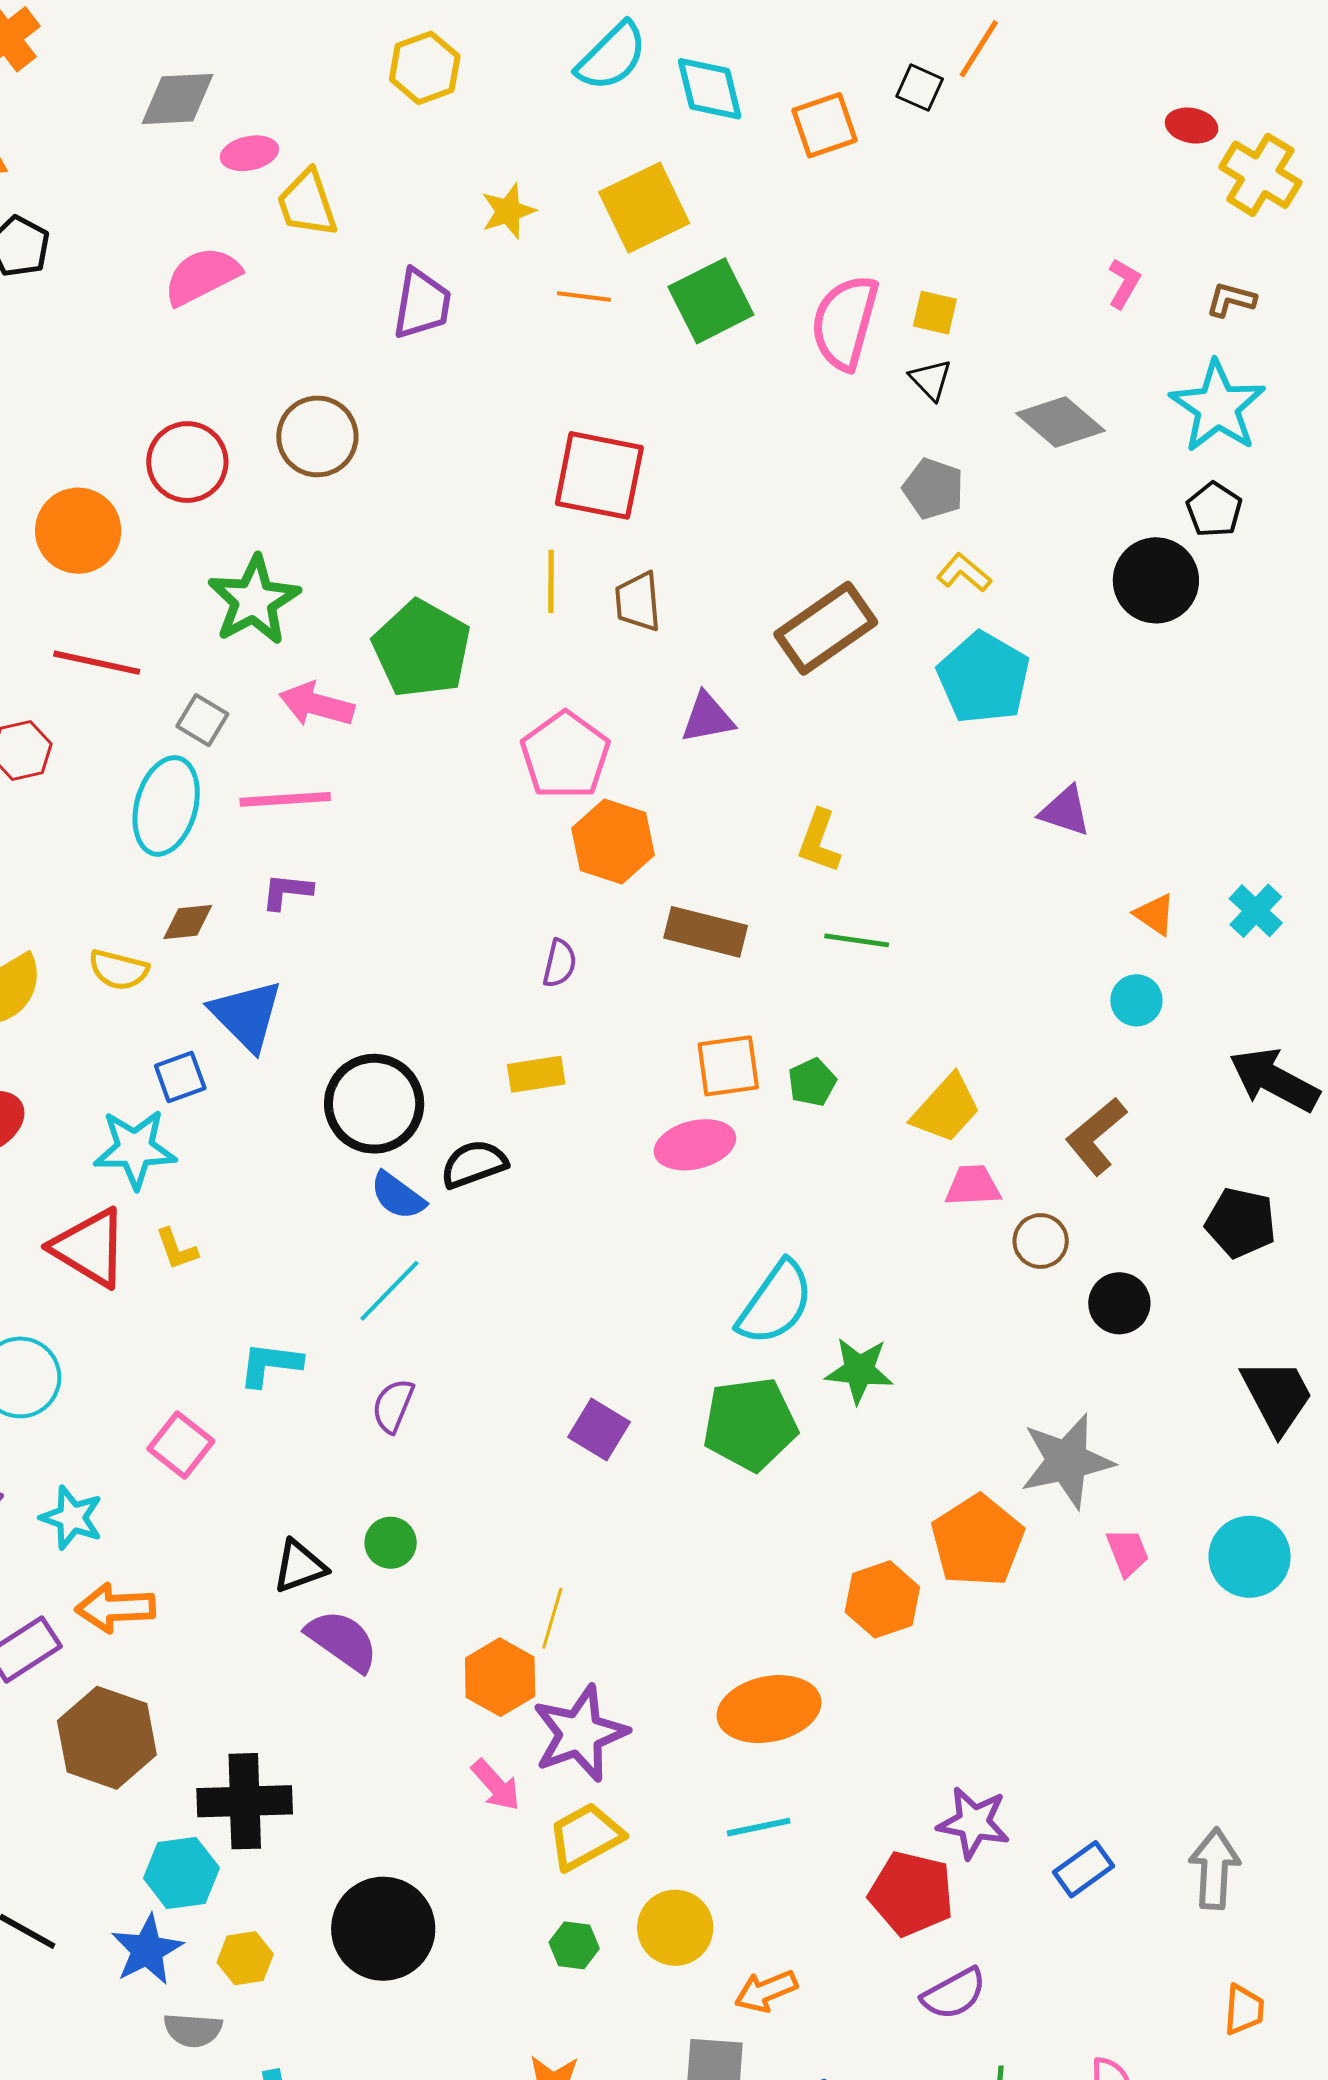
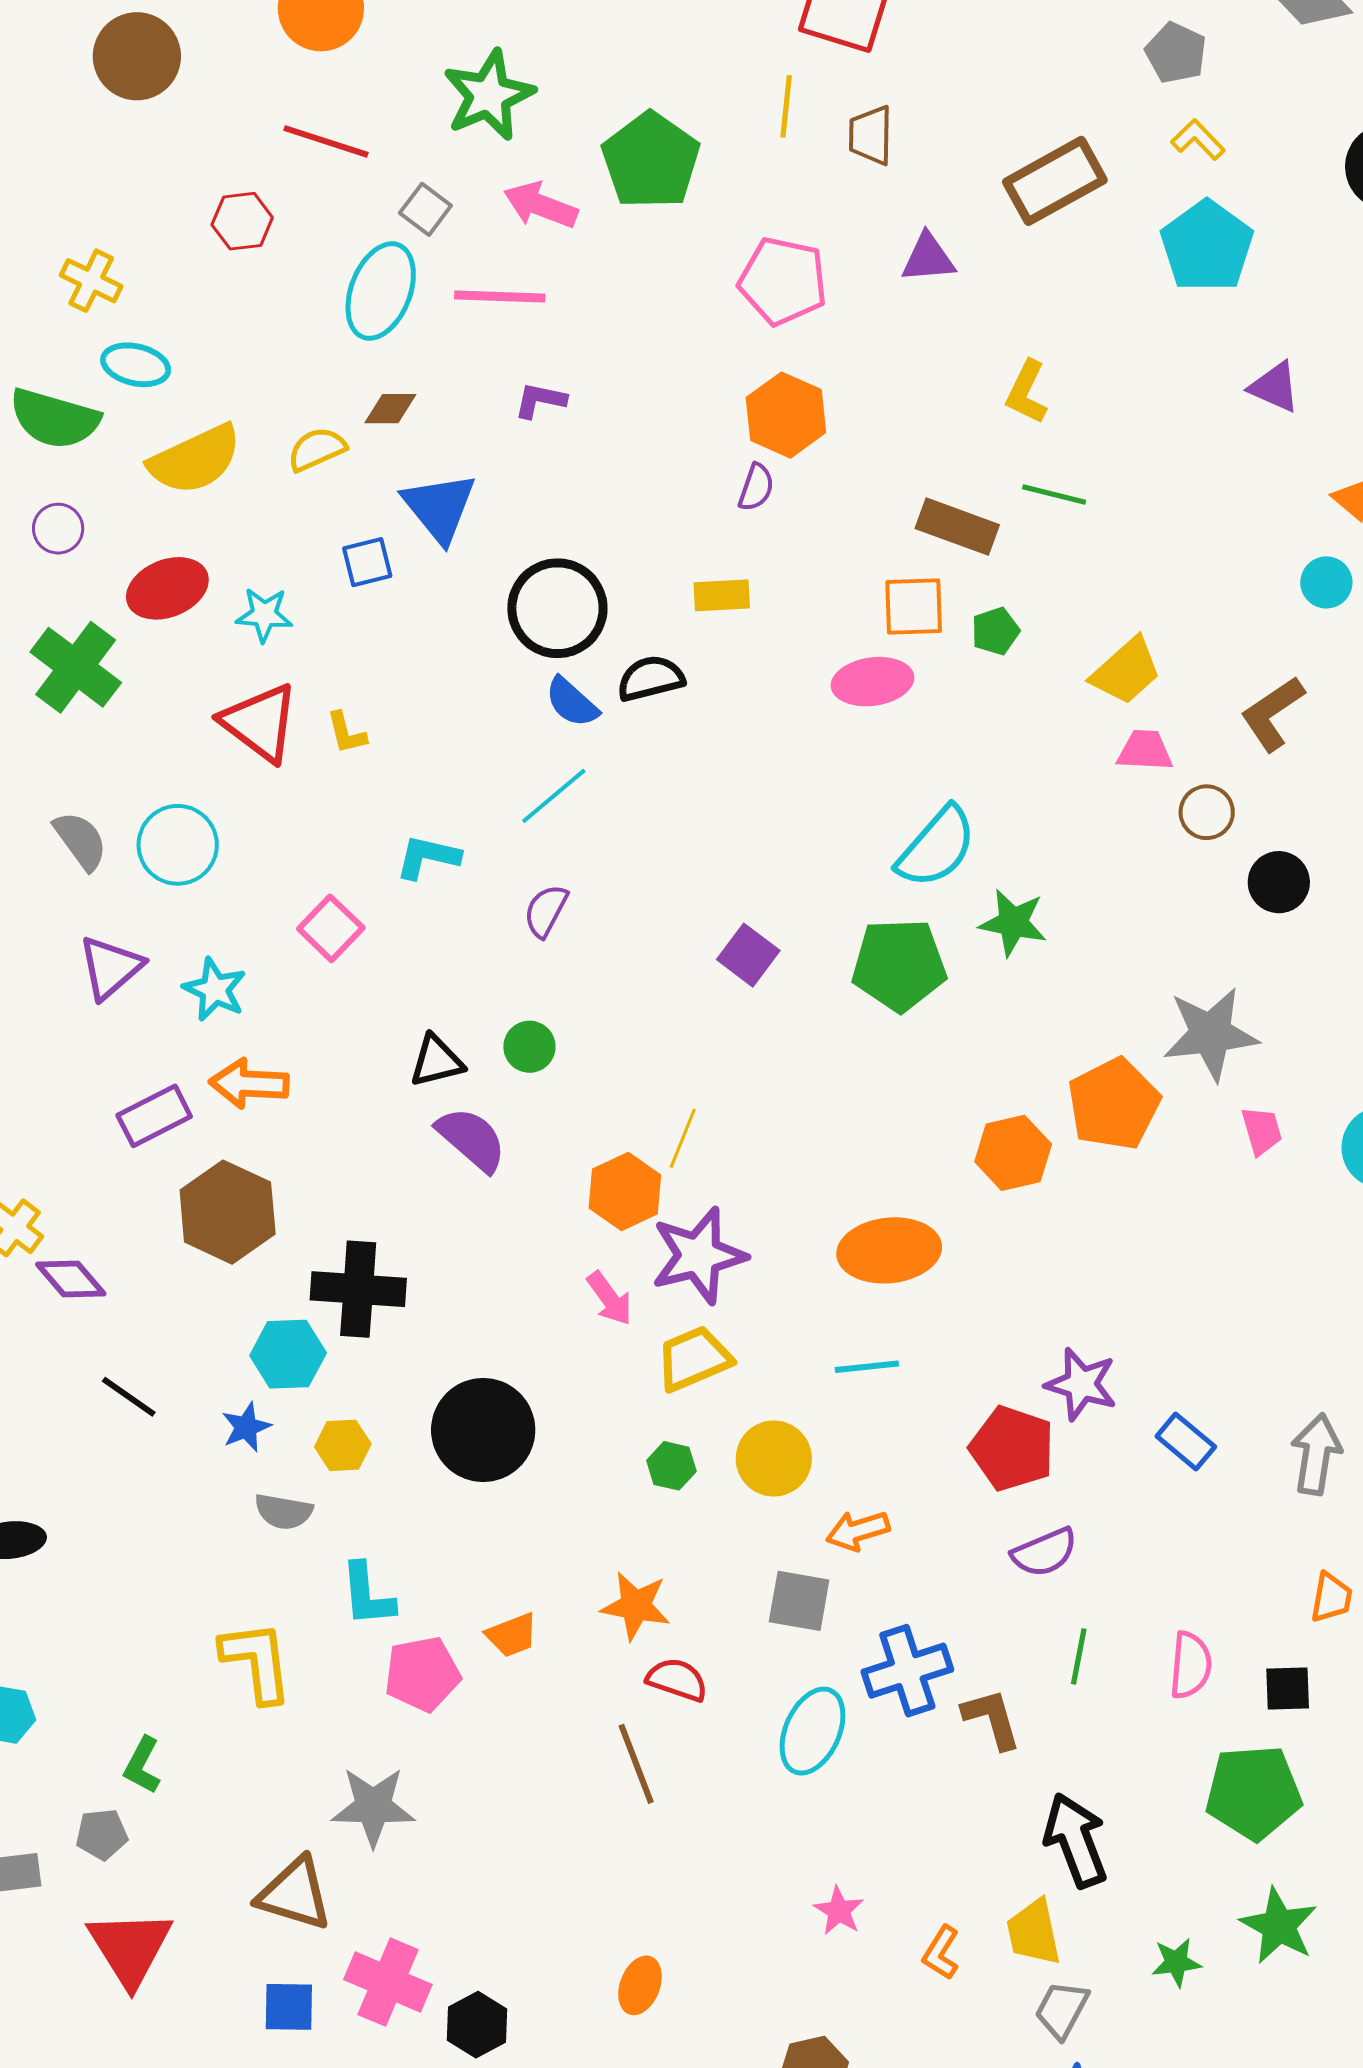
pink pentagon: (565, 755) -> (783, 281), turned -30
orange hexagon: (613, 842) -> (786, 415), moved
purple L-shape: (287, 891) -> (540, 400), moved
brown rectangle: (706, 932) -> (957, 527), moved
yellow semicircle: (119, 970) -> (317, 449), turned 136
cyan star: (135, 1149) -> (264, 615), moved, size x0.7
blue rectangle: (1083, 1869) -> (1186, 1441), turned 70
blue star: (147, 1950) -> (246, 1427), size x0.7

